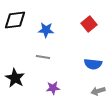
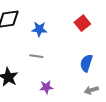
blue semicircle: (93, 64) -> (86, 63), turned 102

